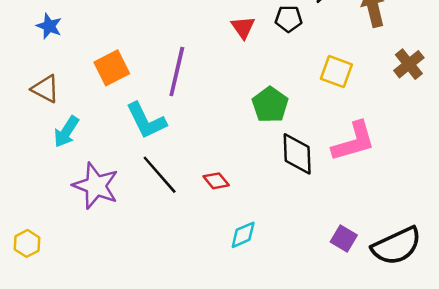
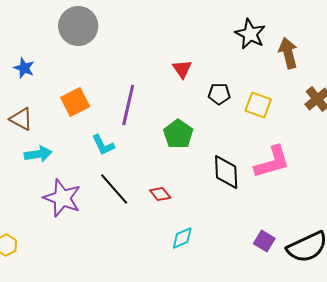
black pentagon: (289, 19) -> (219, 94), moved
green pentagon: (270, 105) -> (178, 134), moved
cyan L-shape: (146, 121) -> (103, 145), size x0.7
cyan arrow: (66, 132) -> (38, 154), turned -132

